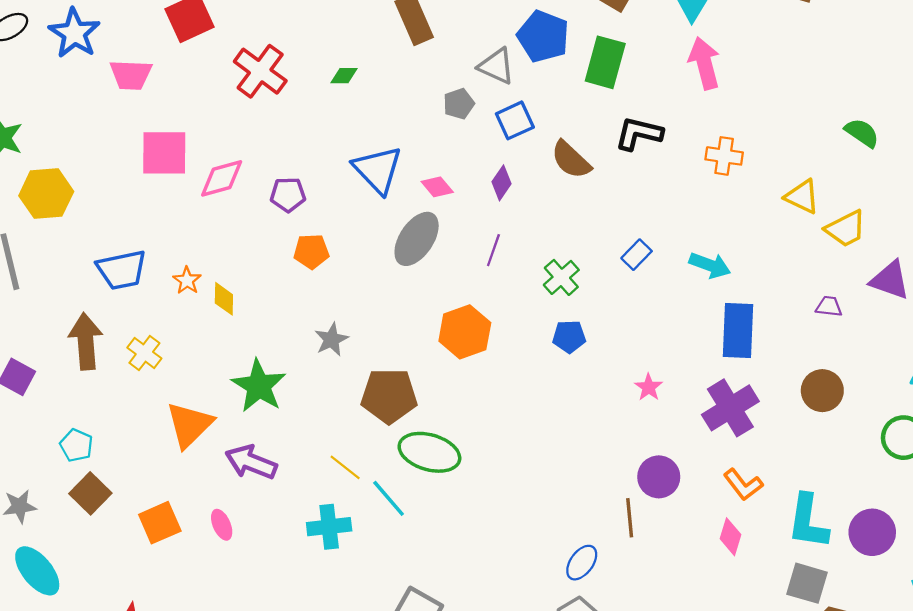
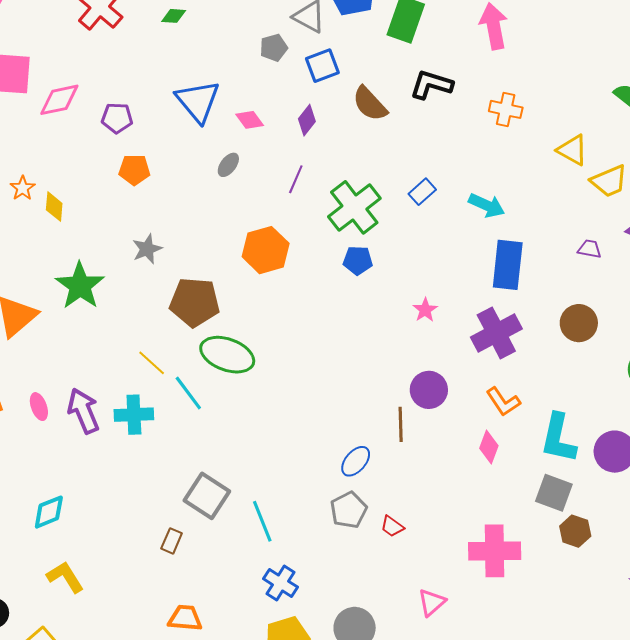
gray ellipse: (417, 239) -> (228, 165), size x0.5
green cross: (561, 277) -> (354, 207), size x1.6
purple arrow: (251, 462) -> (83, 411), moved, turned 42

